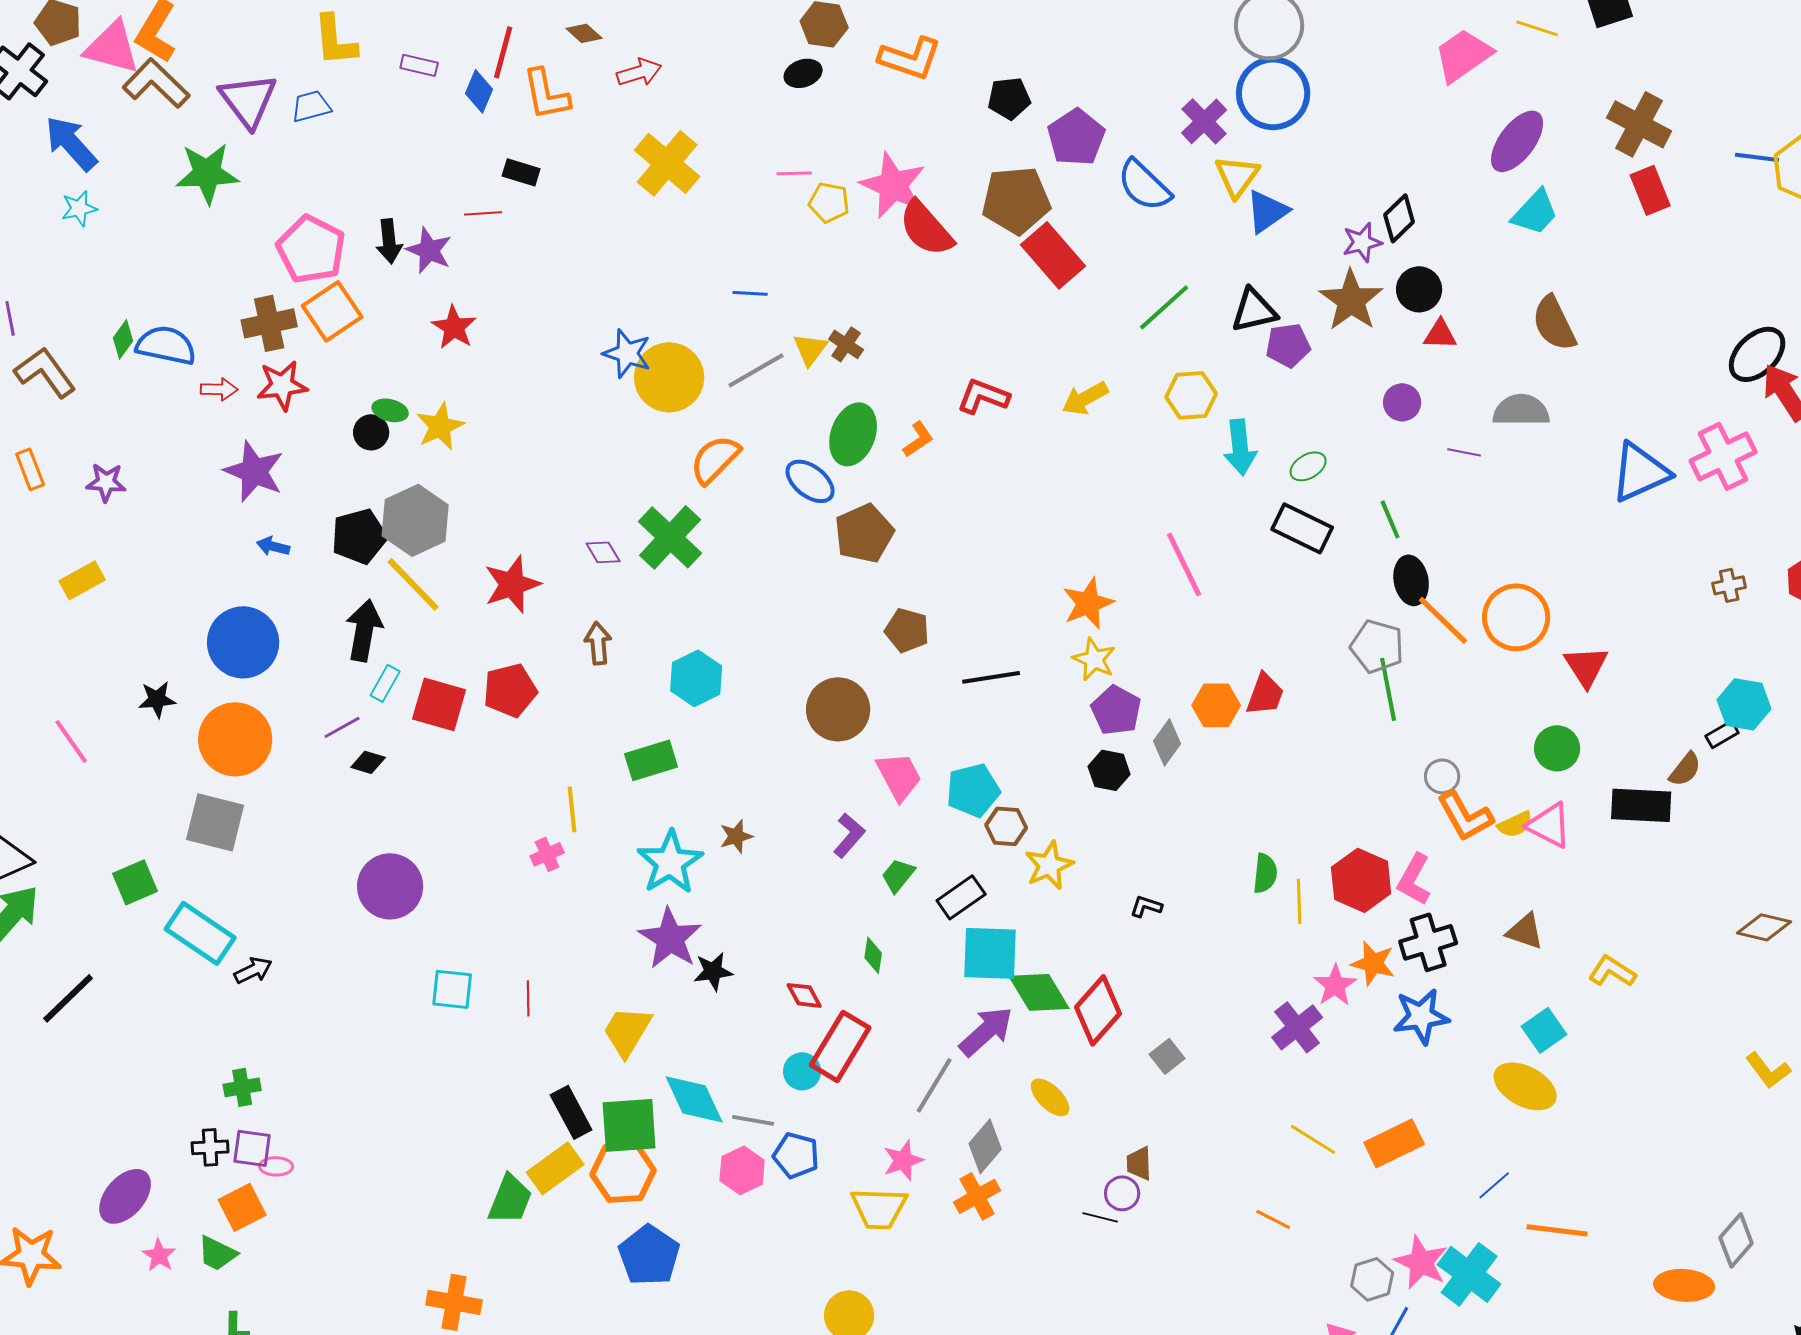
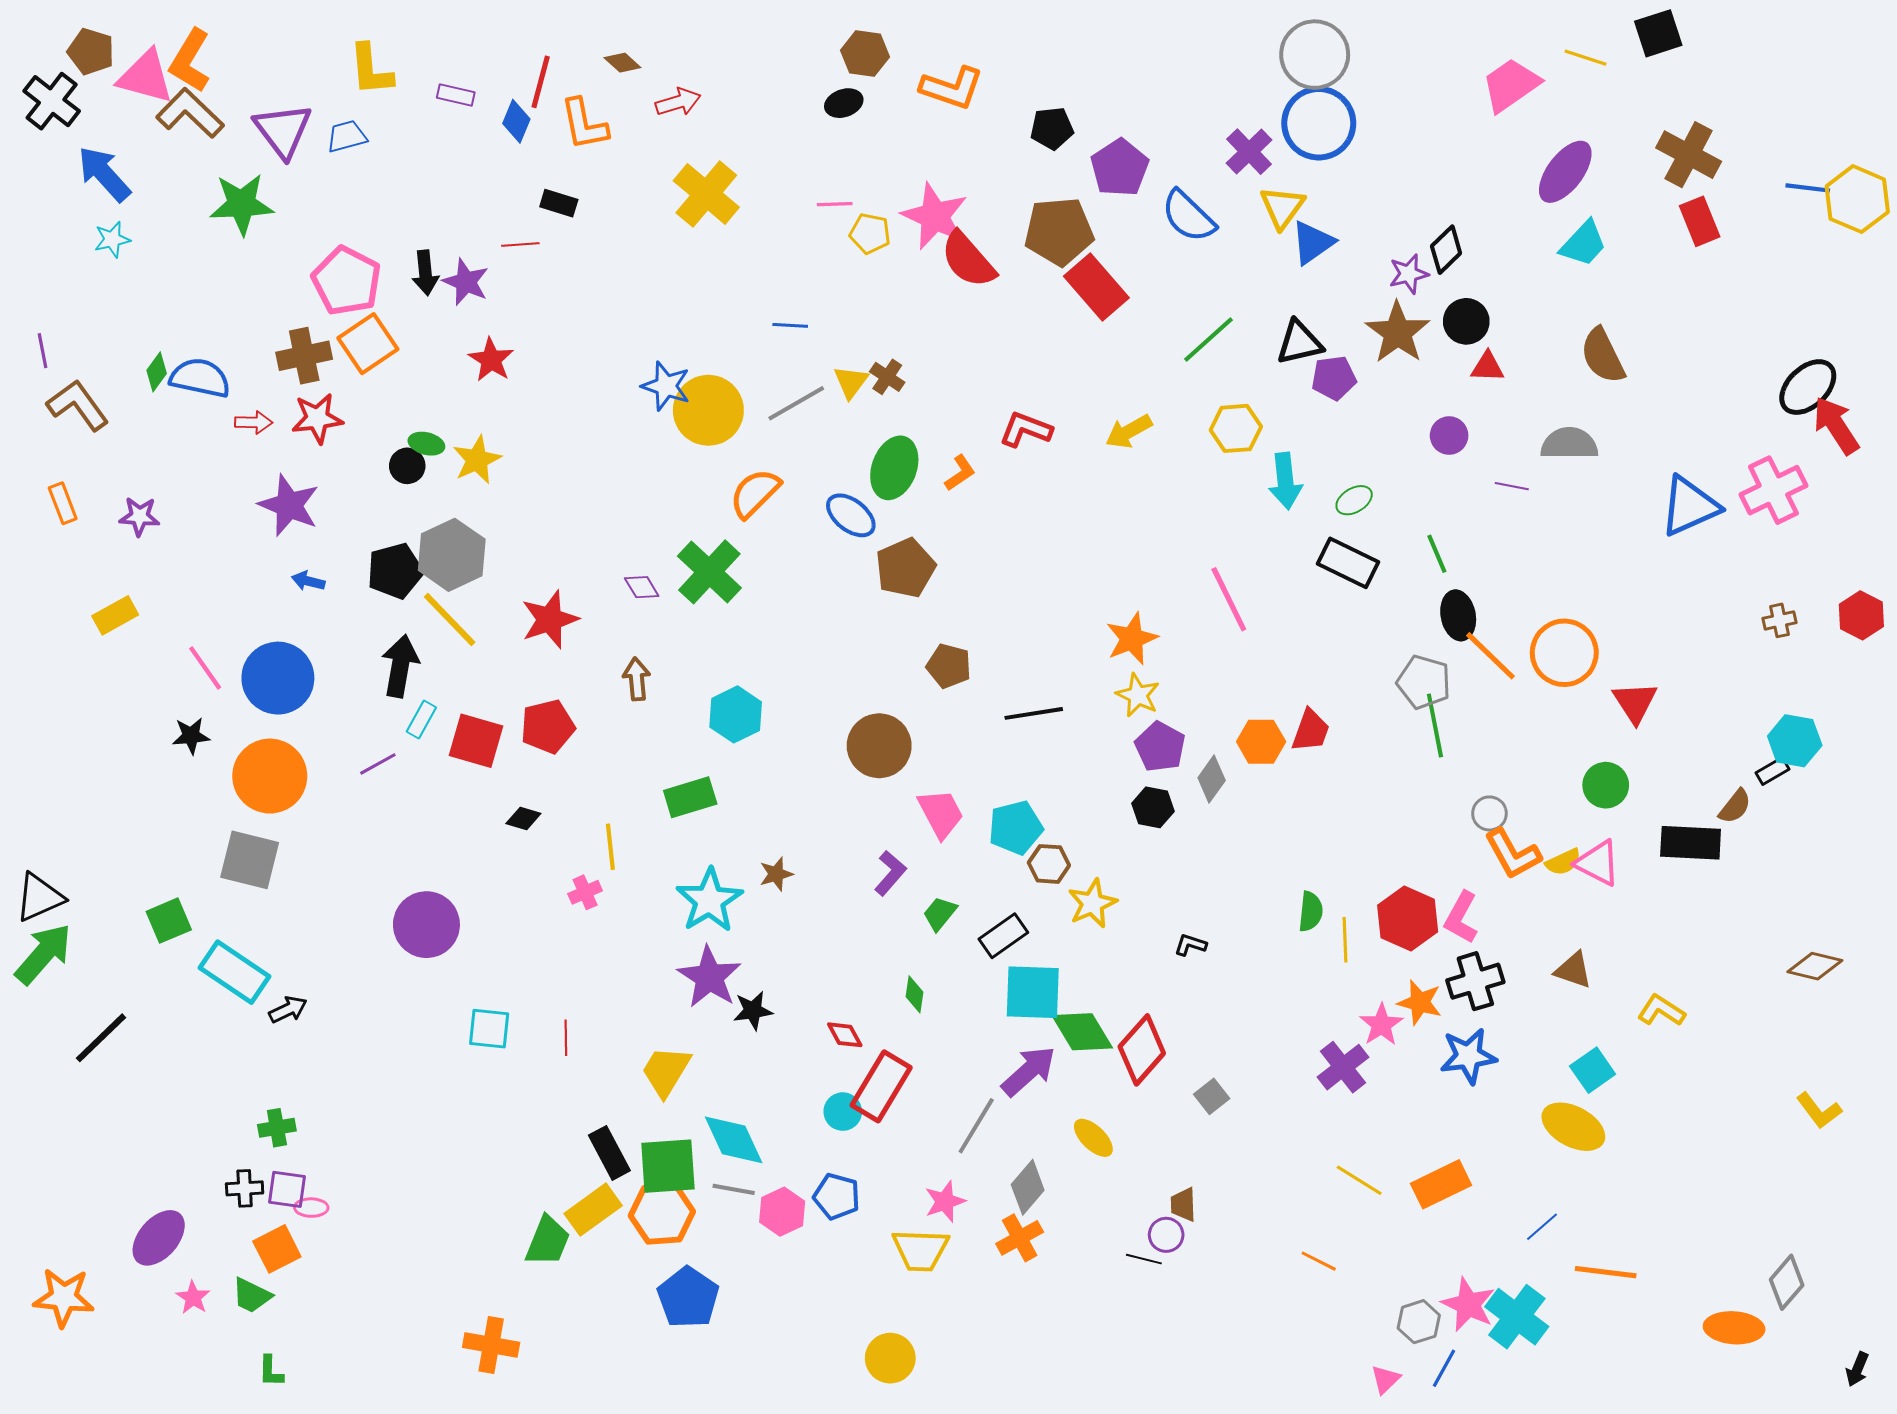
pink line: (71, 741) -> (205, 668), moved
black diamond: (368, 762) -> (523, 819), moved
gray line: (753, 1120) -> (734, 1189), moved

